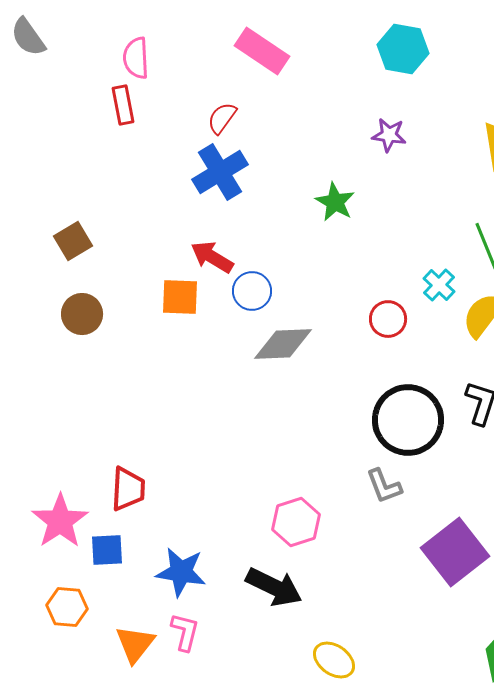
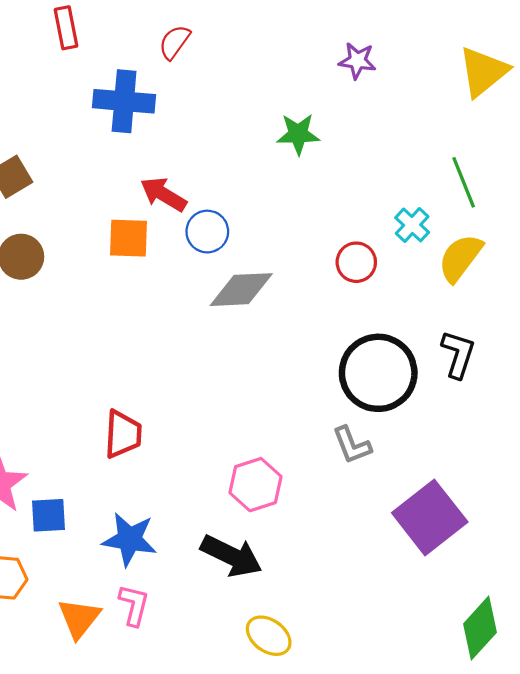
blue cross: (220, 172) -> (124, 101), moved, turned 36
green star: (335, 202) -> (298, 134), turned -30
red trapezoid: (128, 489) -> (123, 434), moved
yellow ellipse: (334, 660) -> (269, 636), moved

